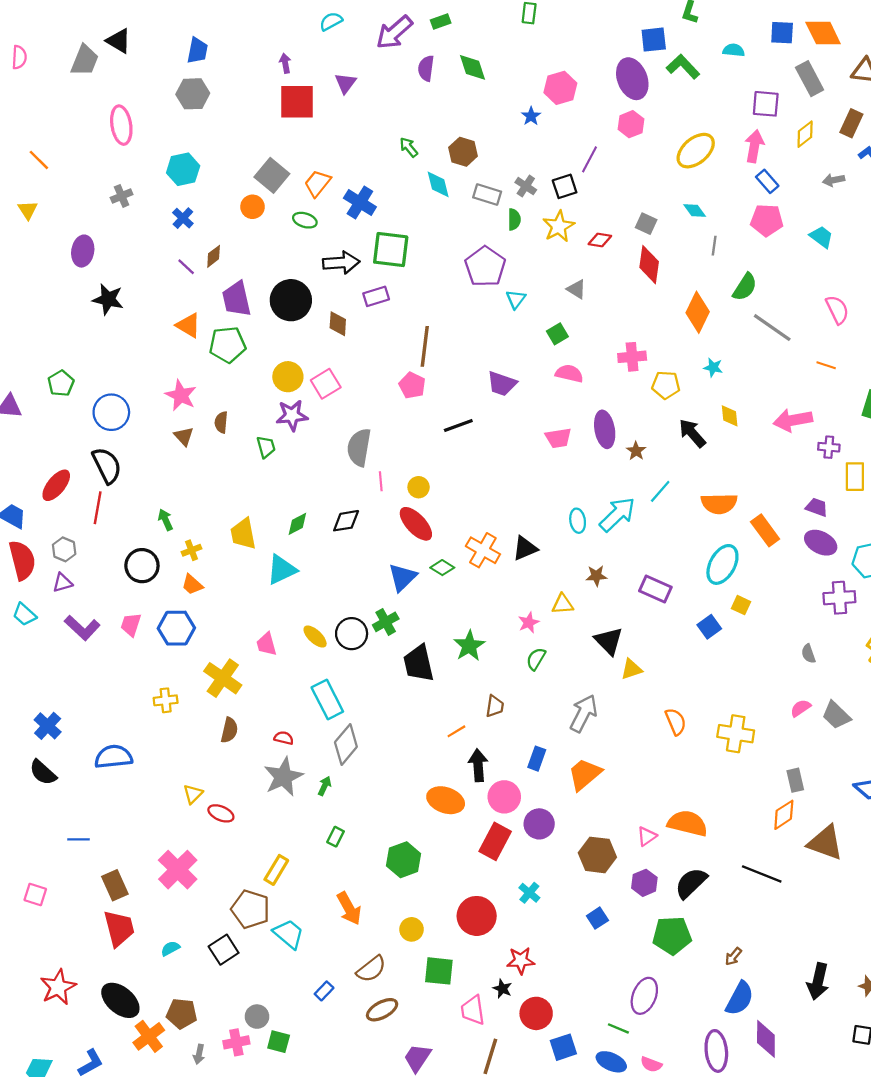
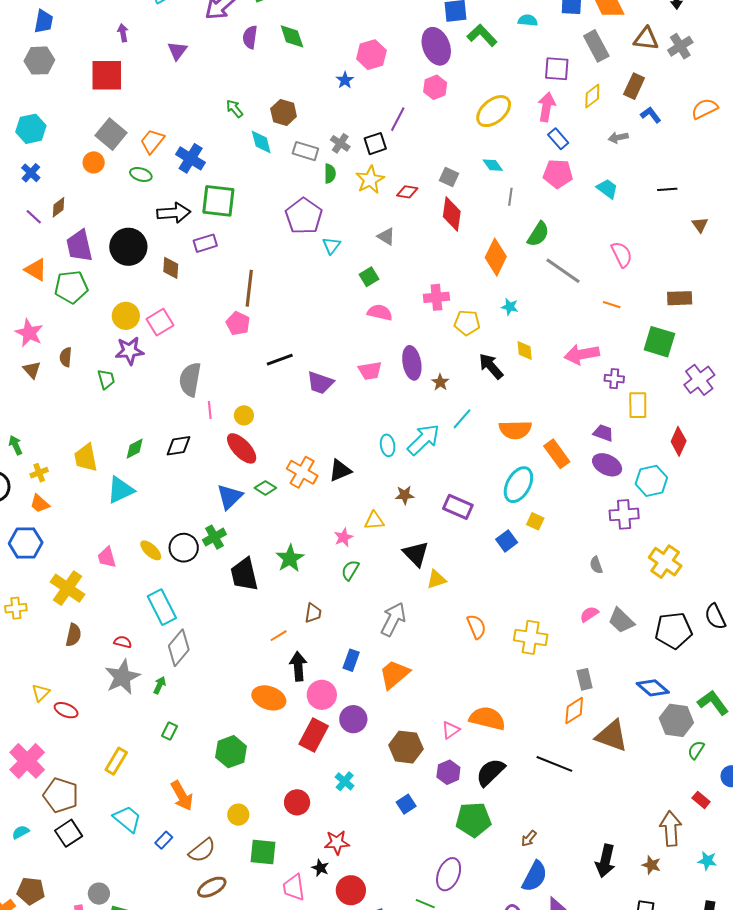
red square: (297, 102) -> (107, 75), moved
purple trapezoid: (502, 384) -> (320, 383), moved
brown pentagon: (250, 909) -> (61, 795), moved
red circle: (477, 916) -> (297, 802), size x0.7
blue rectangle: (324, 991) -> (164, 840), moved

